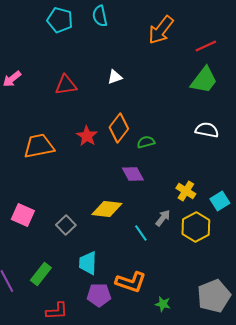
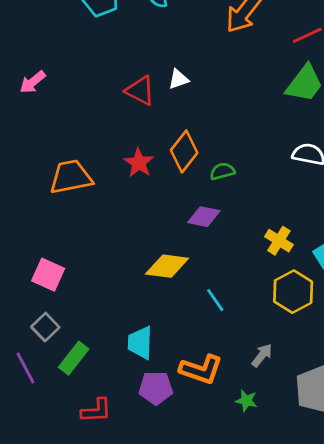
red triangle: (66, 85) -> (140, 91), moved, turned 35
purple diamond: (133, 174) -> (204, 217), turned -50
gray arrow: (163, 218) -> (262, 355), moved
gray square: (66, 225) -> (45, 327), moved

